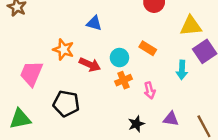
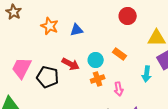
blue triangle: (94, 23) -> (77, 30), turned -32
orange star: (63, 49) -> (50, 26), moved
black pentagon: (66, 104) -> (48, 77), moved

